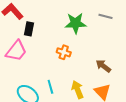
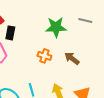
brown arrow: (103, 66) -> (72, 58), moved

